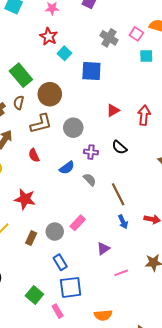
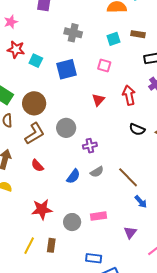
pink square: (136, 34) -> (104, 66), moved
black semicircle: (119, 147) -> (137, 129), moved
blue semicircle: (67, 168) -> (73, 176), moved
gray semicircle: (90, 180) -> (97, 172), turned 120
pink rectangle: (78, 223) -> (98, 216), turned 56
gray circle: (55, 232) -> (72, 222), moved
brown rectangle: (31, 238) -> (51, 245), moved
blue rectangle: (60, 262) -> (94, 258), turned -35

